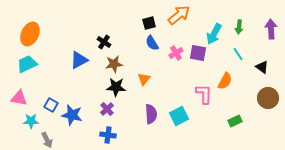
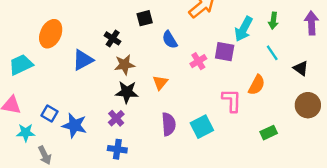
black square: (149, 23) -> (145, 18), moved
orange ellipse: (30, 34) -> (51, 34), moved
pink cross: (176, 53) -> (198, 61), moved

